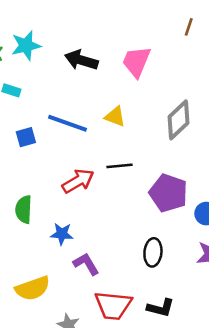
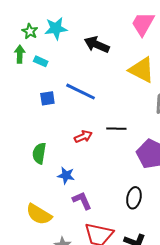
pink trapezoid: (136, 62) -> (143, 24), moved
yellow triangle: (115, 117) -> (142, 70), moved, size x1.6
red arrow: (78, 181) -> (83, 137), size x0.7
yellow semicircle: (33, 288) -> (39, 214), turned 44

